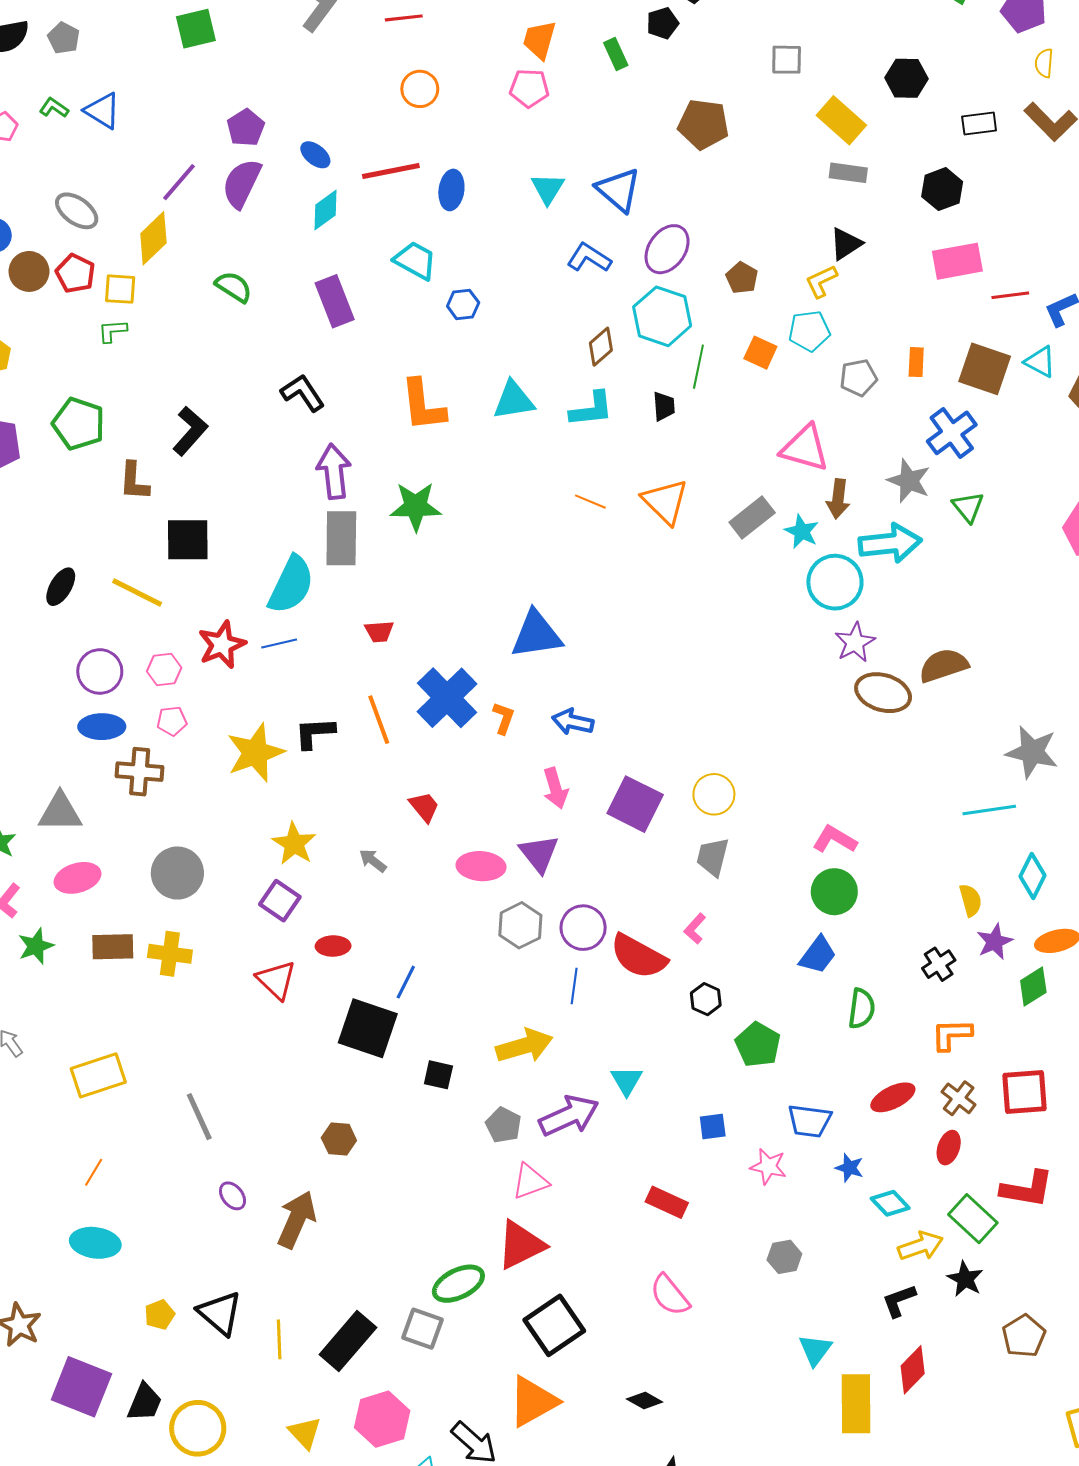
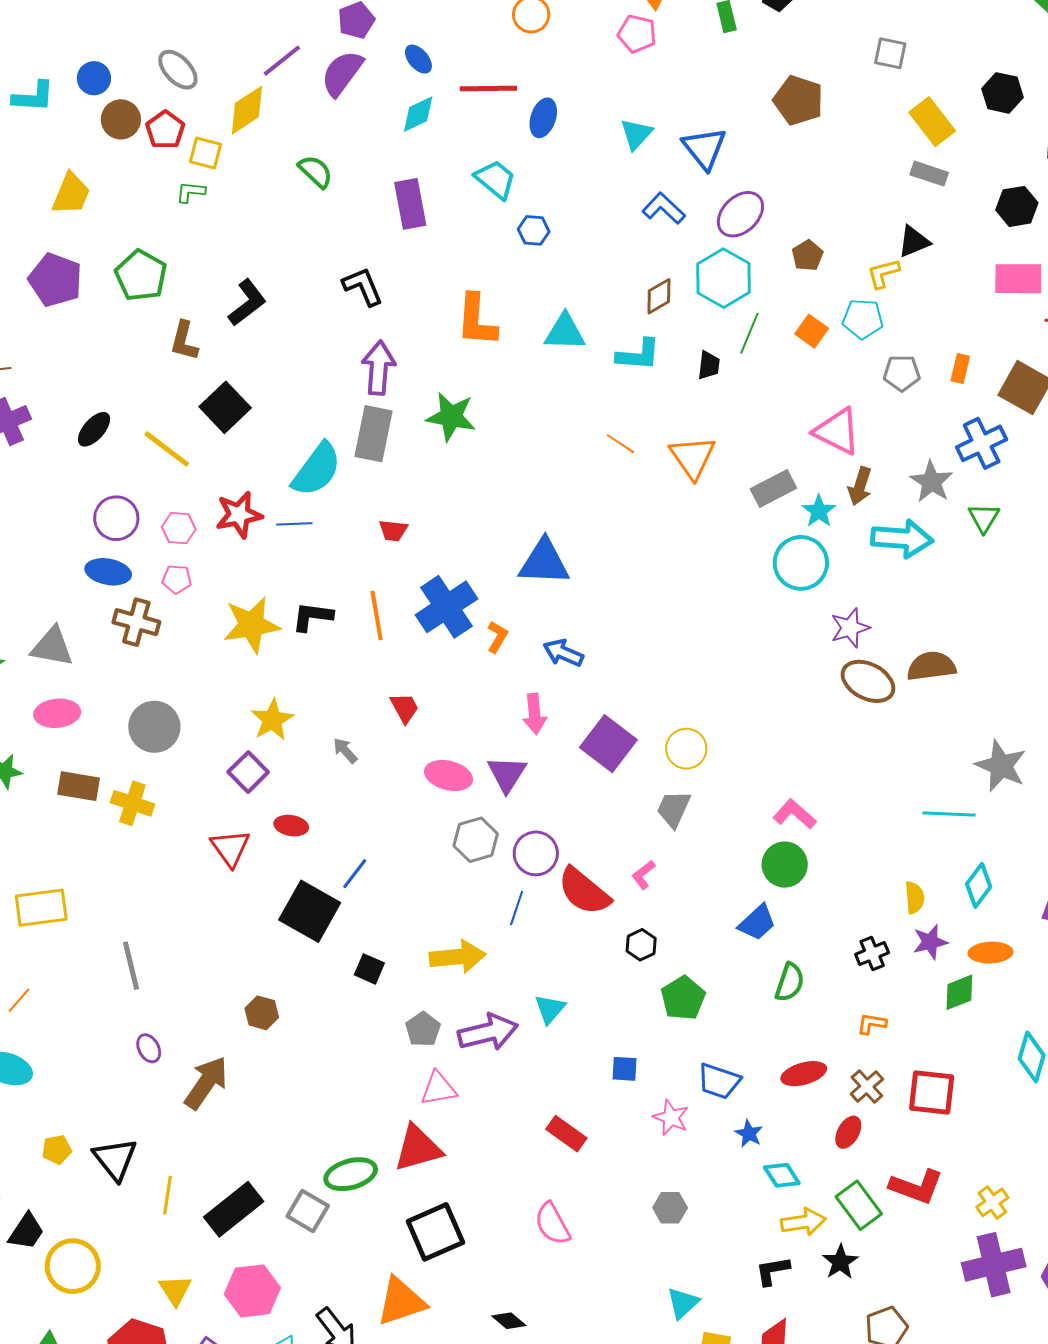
black square: (188, 540) -> (225, 407), turned 36
cyan circle: (835, 582) -> (801, 563), moved
orange L-shape: (952, 1035) -> (872, 1024), size x0.7

